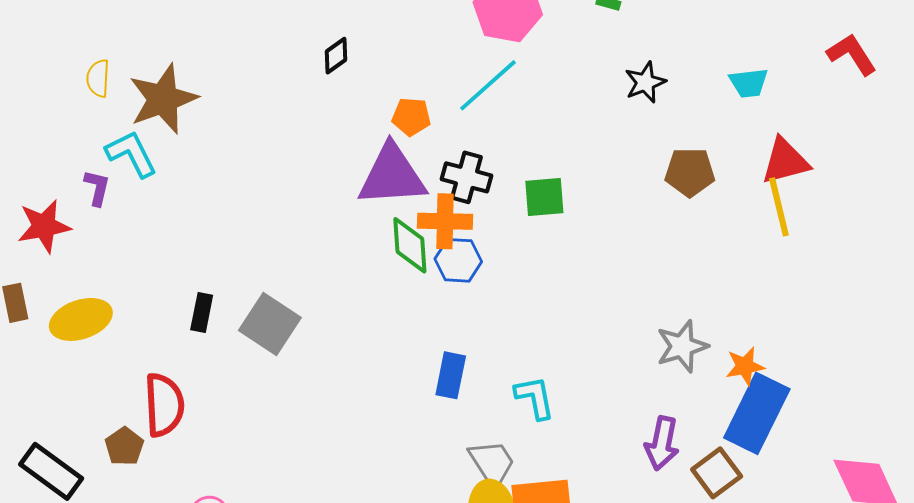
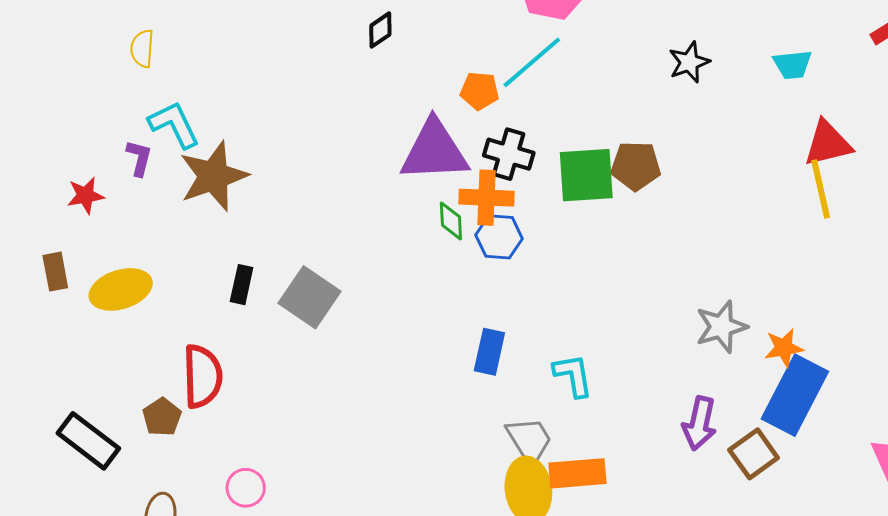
brown star: (163, 99) -> (214, 176), moved
orange pentagon: (411, 117) -> (480, 91), moved
brown pentagon: (690, 172) -> (636, 166), moved
green square: (544, 197) -> (586, 175), size x1.4
red star: (44, 226) -> (85, 195), size x0.7
green diamond: (410, 245) -> (451, 221), size x0.7

